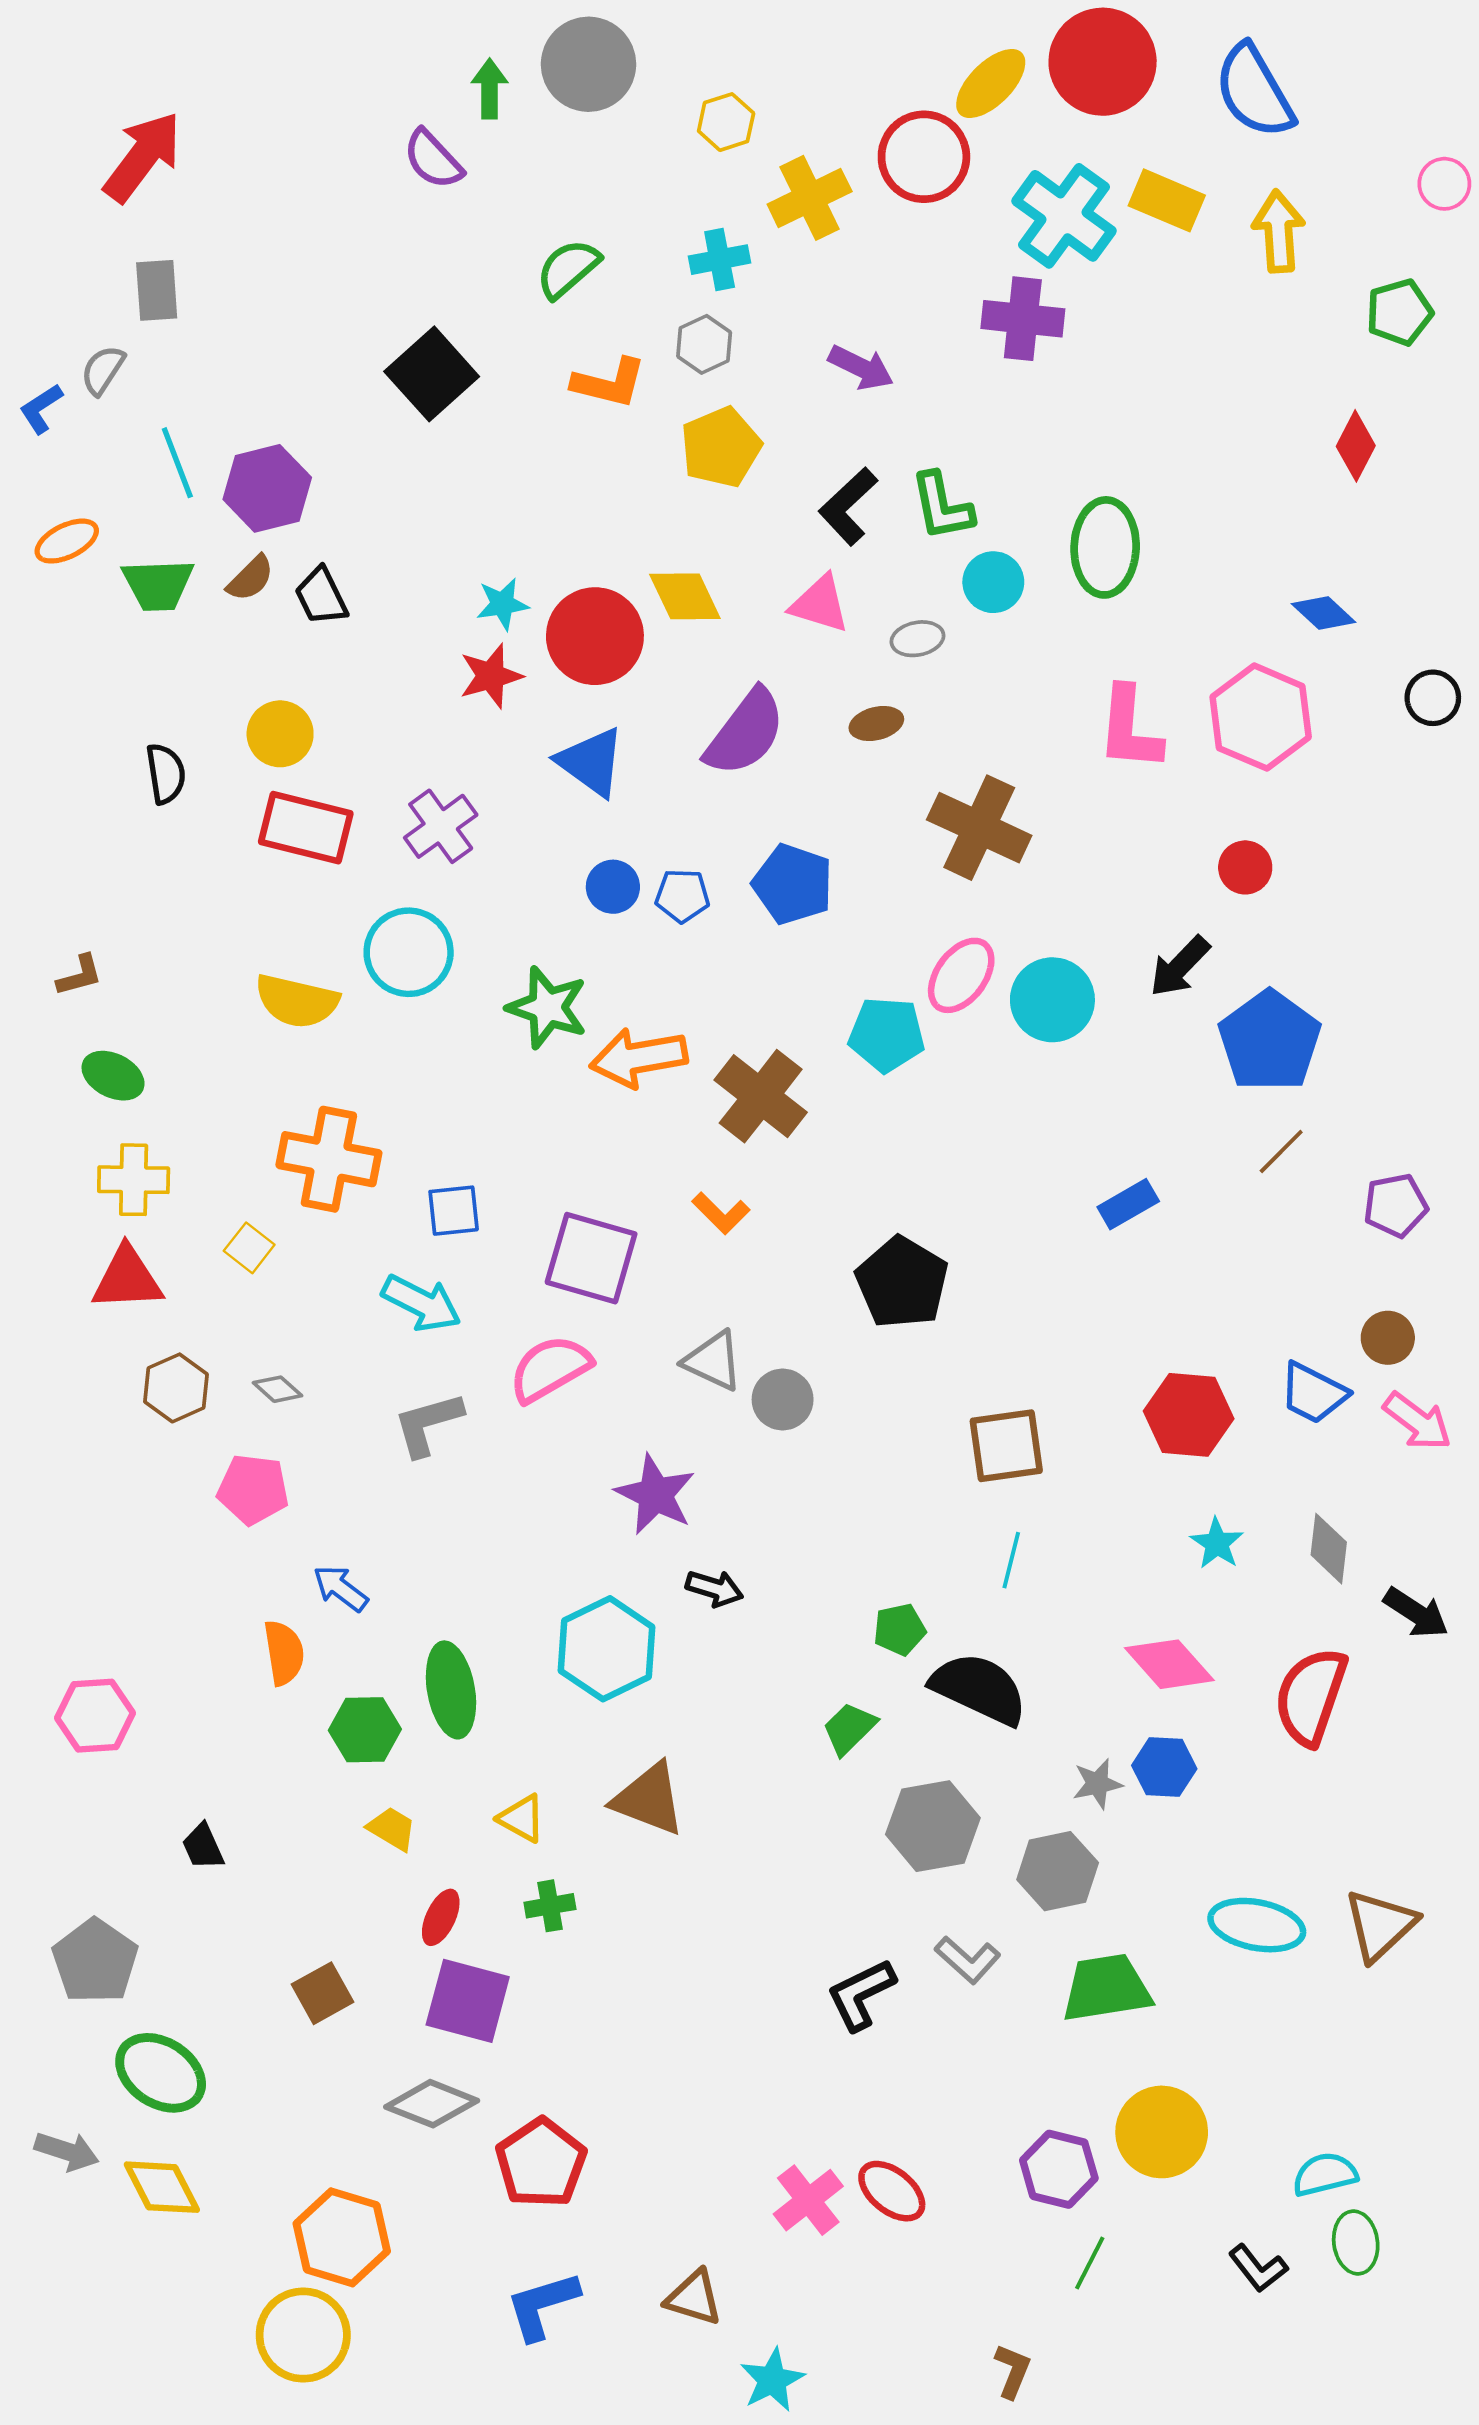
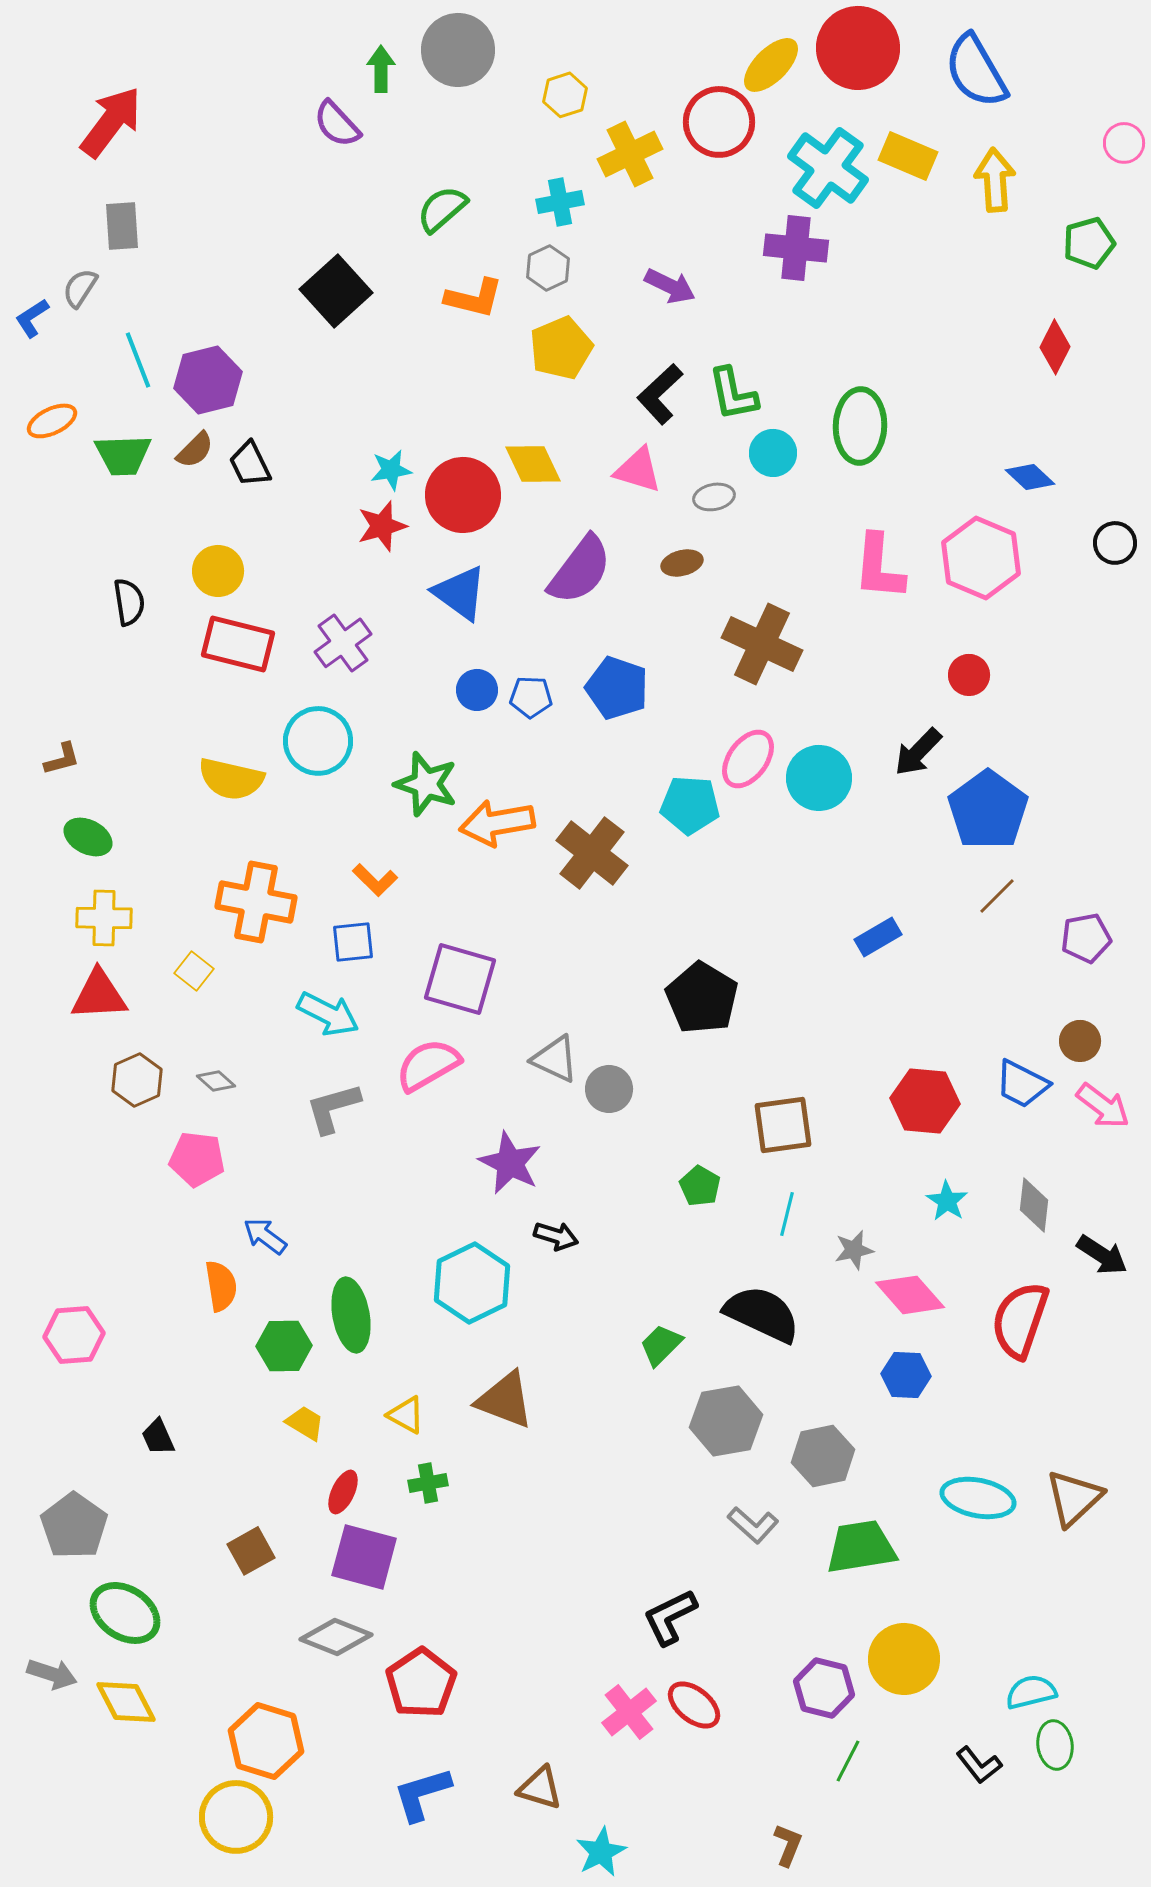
orange L-shape: (721, 1213) -> (375, 880), moved
green pentagon: (899, 1630) -> (700, 1186), moved, turned -30
gray star: (1097, 1784) -> (854, 1250), moved
black L-shape: (861, 1994) -> (670, 1617), moved

